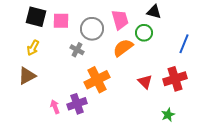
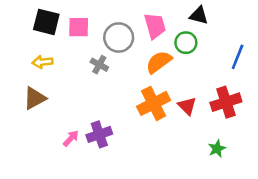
yellow arrow: (33, 48) -> (42, 62), turned 56
orange cross: (97, 80) -> (154, 103), moved
pink arrow: (55, 107) -> (71, 138), turned 64

